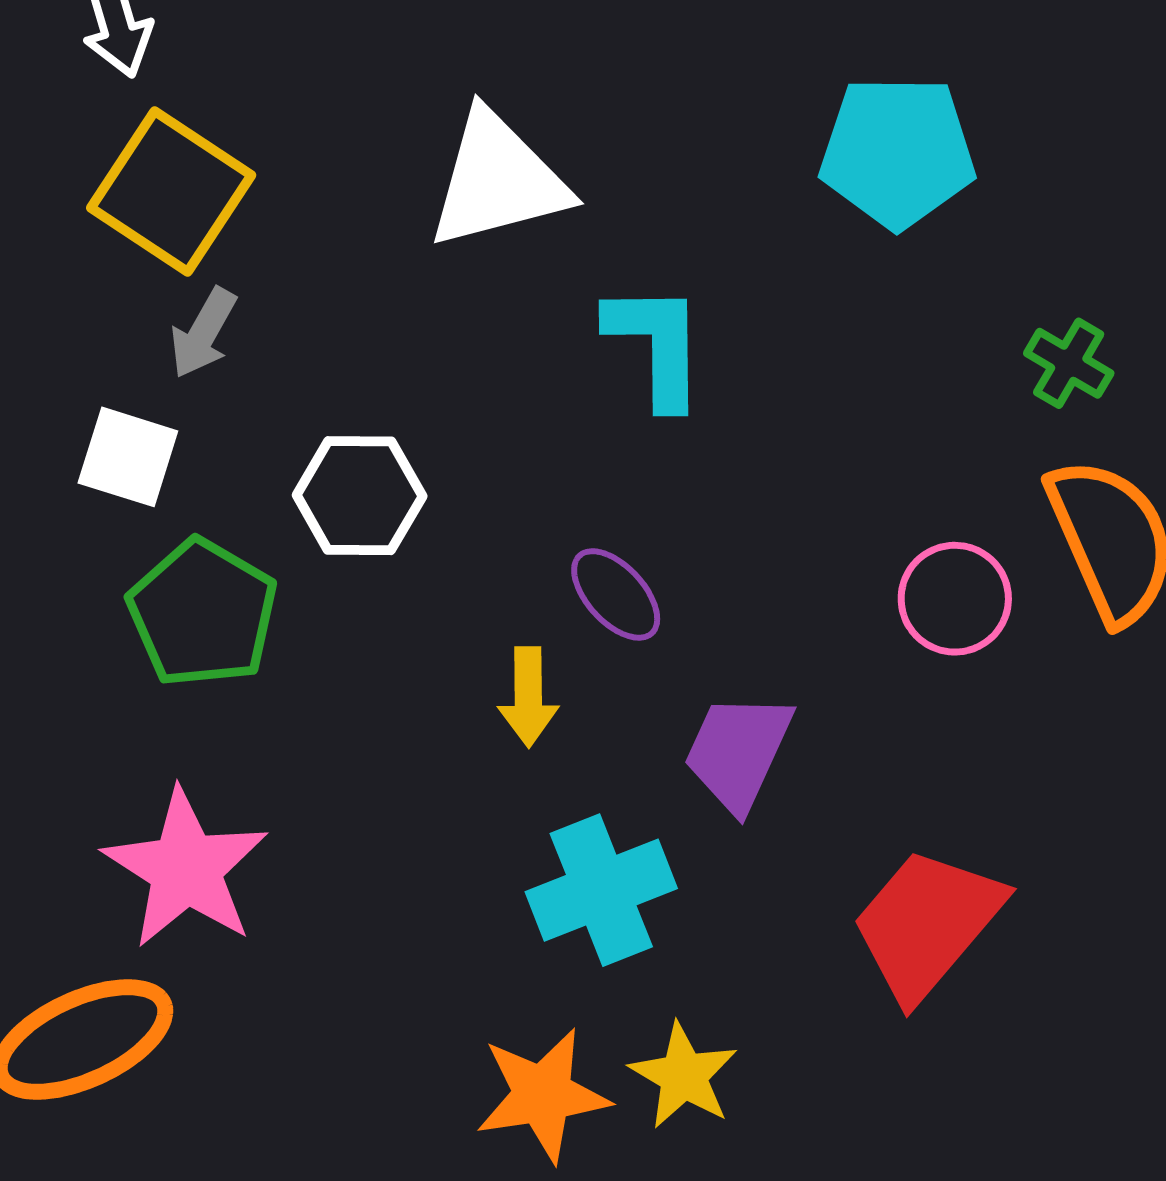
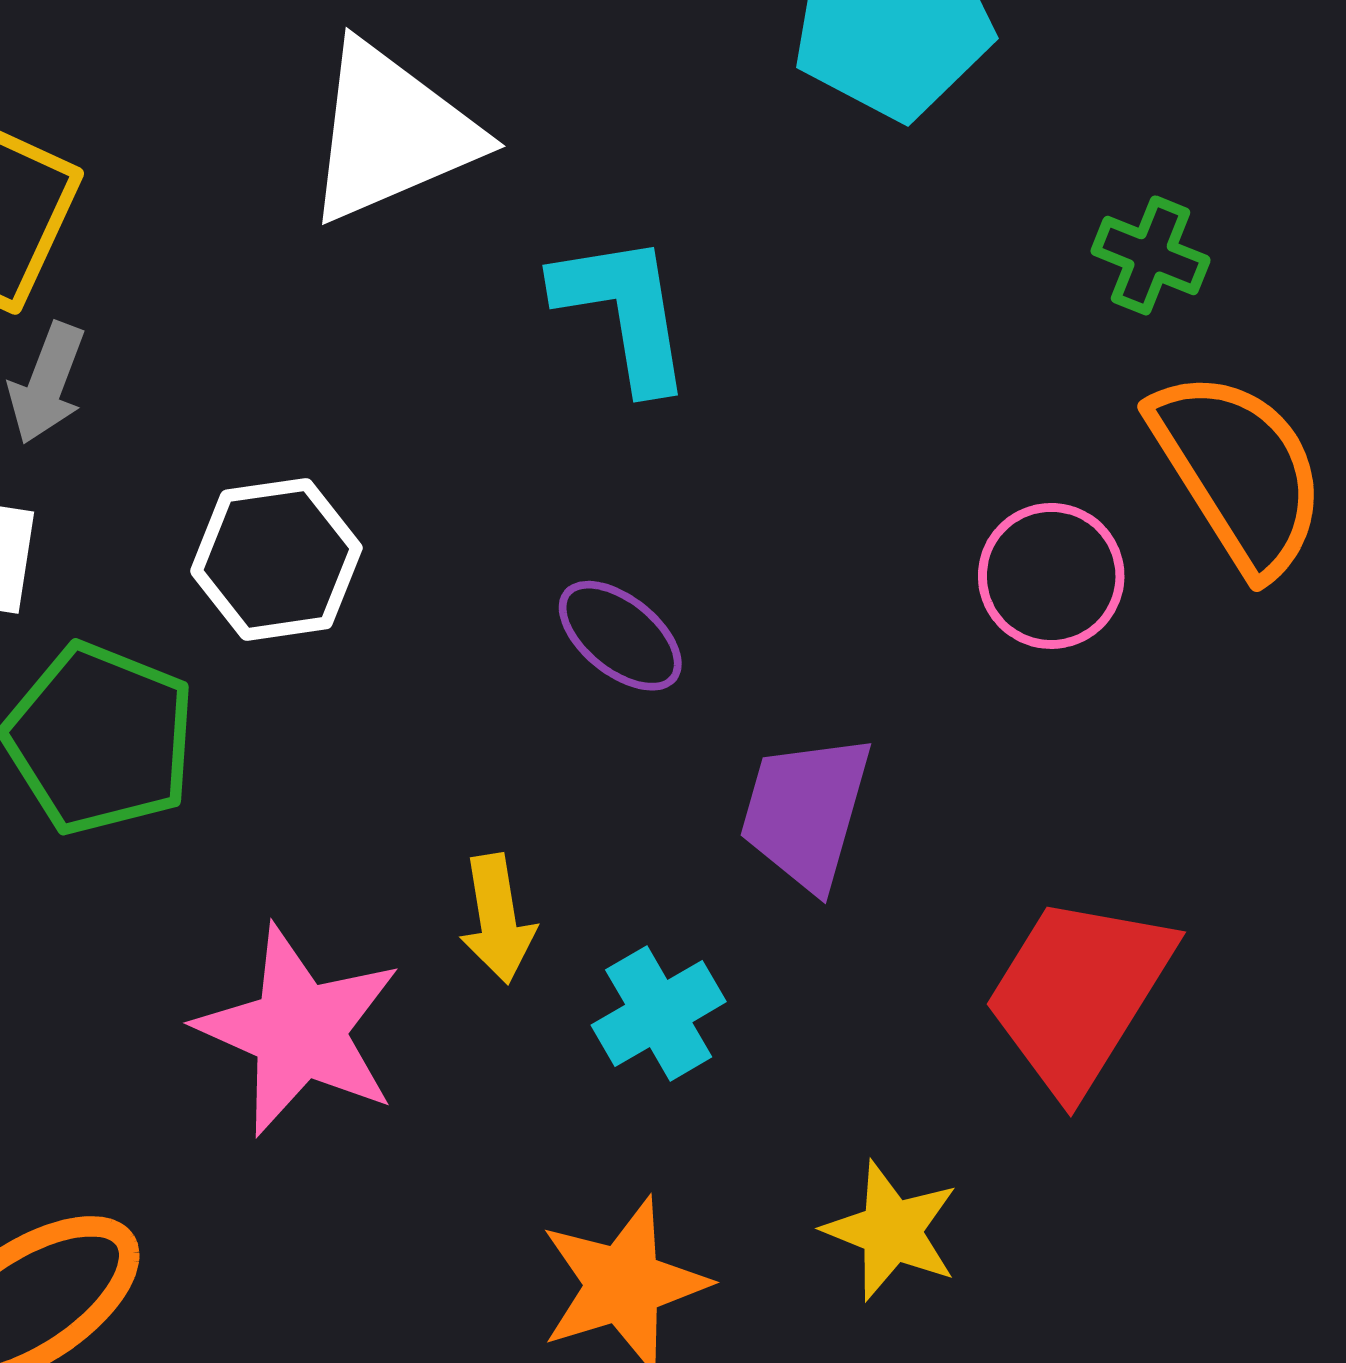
yellow arrow: (528, 697) -> (497, 919), moved
pink star: (186, 869) -> (299, 1031), moved
cyan cross: (601, 890) -> (659, 1013), size x0.7
yellow star: (684, 1076) -> (891, 1231), moved

